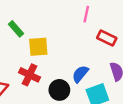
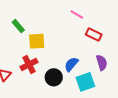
pink line: (86, 14) -> (77, 15), turned -72
red cross: (30, 75) -> (29, 64), turned 36

